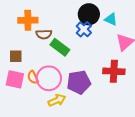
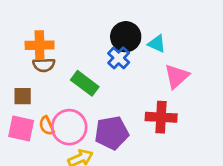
brown semicircle: (44, 34) -> (44, 65), moved

